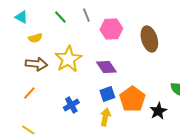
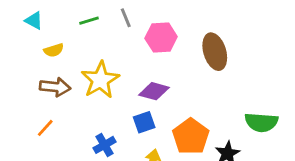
green line: (60, 17) -> (89, 21), turned -64
purple diamond: (106, 67) -> (154, 91), turned -40
blue square: (107, 94) -> (144, 122), moved

